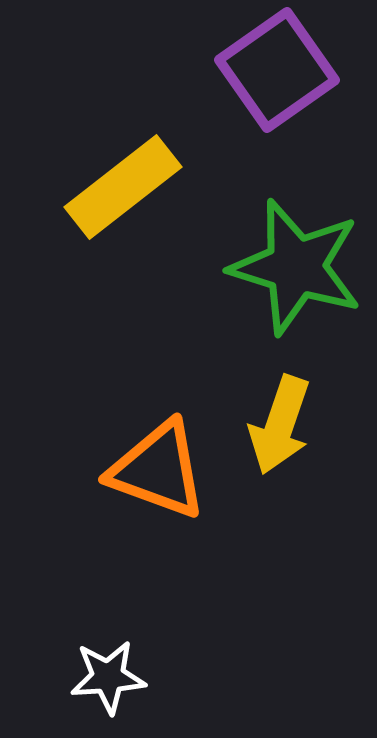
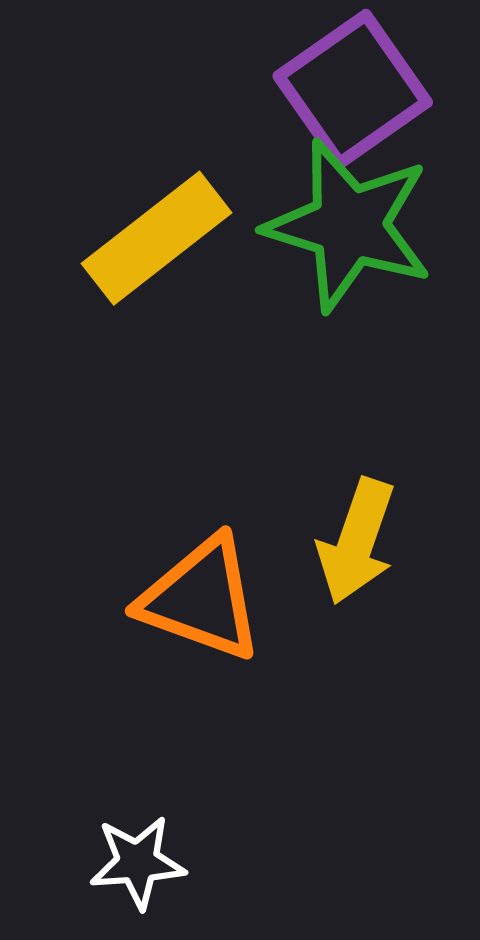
green star: (296, 267) -> (349, 225), moved

